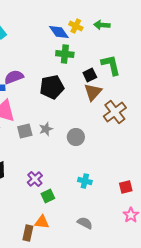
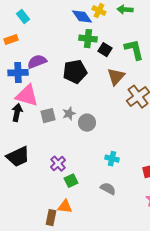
black square: (90, 75) -> (105, 50), moved, turned -32
gray circle: (76, 137) -> (87, 123), moved
cyan cross: (85, 181) -> (112, 159), moved
gray semicircle: (85, 223) -> (108, 189), moved

